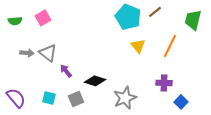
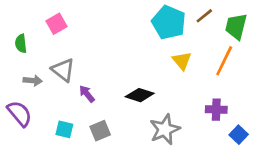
green trapezoid: (193, 20) -> (236, 26), moved
green semicircle: (15, 21) -> (21, 44), moved, turned 88
gray arrow: (27, 53) -> (33, 81), moved
black diamond: (95, 81) -> (140, 95), moved
purple semicircle: (16, 98) -> (20, 114), moved

